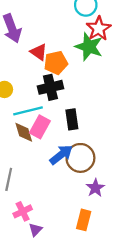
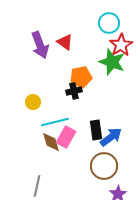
red triangle: (39, 52) -> (65, 42), moved
black cross: (50, 87) -> (74, 91), moved, size x0.7
blue arrow: (61, 155) -> (111, 137), moved

